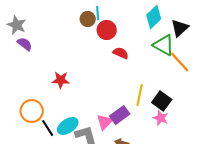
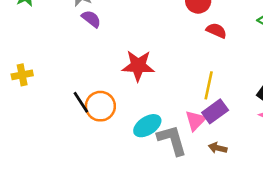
red star: (61, 80) -> (138, 66), size x1.4
yellow line: (140, 95) -> (209, 85), moved
black line: (48, 128) -> (81, 102), moved

